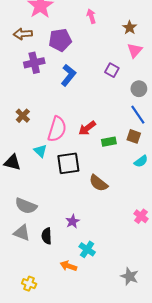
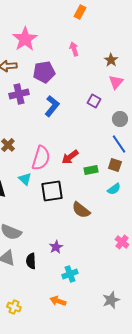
cyan semicircle: (141, 161) -> (114, 189), moved
cyan cross: (87, 249) -> (70, 274), turned 35
orange arrow: (68, 266) -> (58, 301), moved
gray star: (130, 276) -> (111, 300), turned 30

